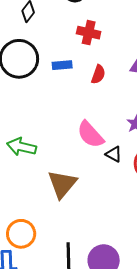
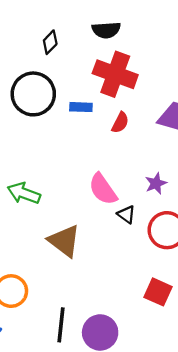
red cross: (89, 33) -> (115, 74), size x1.6
brown triangle: (62, 184) -> (64, 241), turned -40

